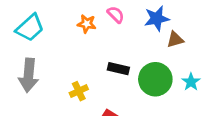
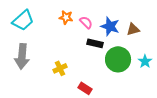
pink semicircle: (116, 15) -> (86, 22), moved
blue star: (157, 18) -> (110, 26), moved, turned 30
black rectangle: (118, 69) -> (95, 43), moved

